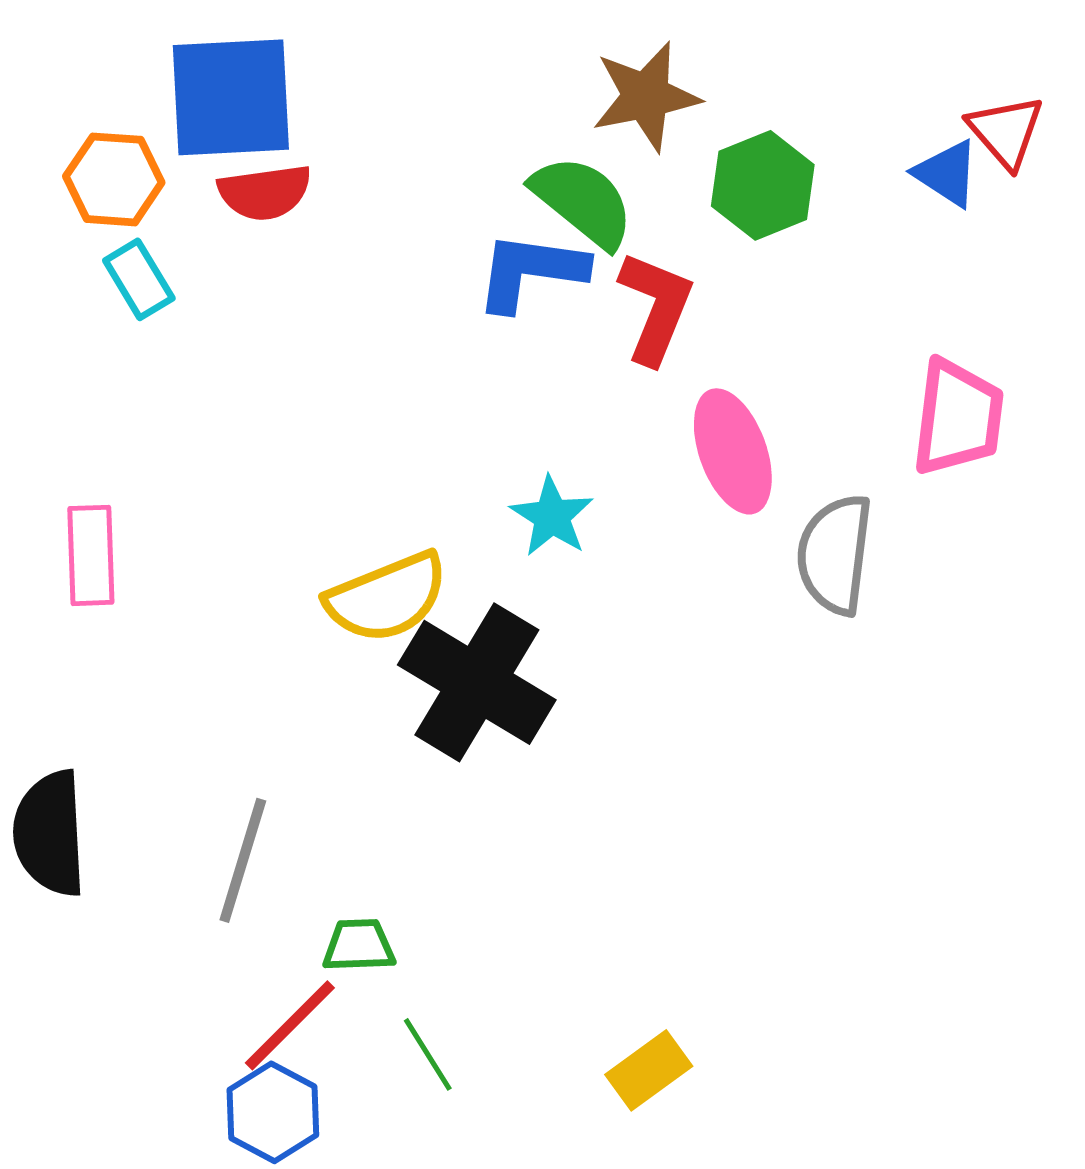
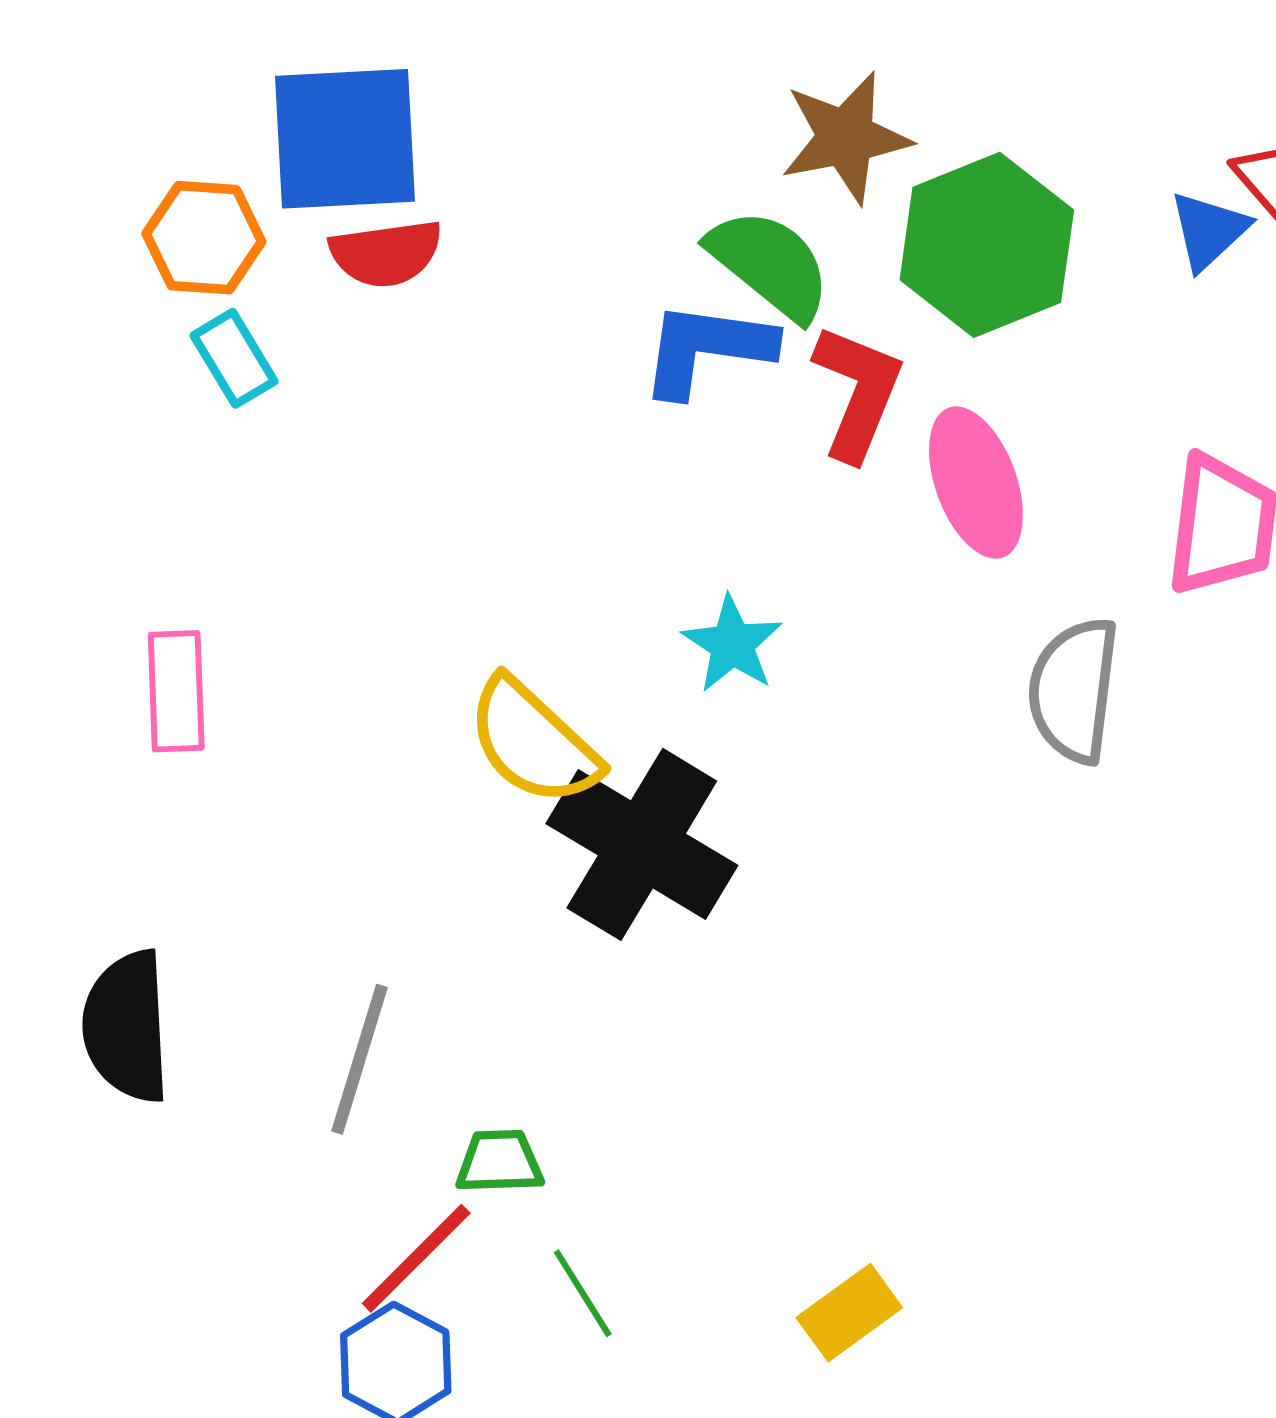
blue triangle: (947, 173) -> (1209, 230), turned 44
green hexagon: (763, 185) -> (987, 245), size x1.4
pink ellipse: (733, 451) -> (976, 483), moved
yellow semicircle: (387, 597) -> (533, 742), turned 65

